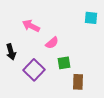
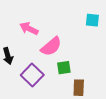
pink semicircle: (52, 43) -> (51, 46), size x1.5

